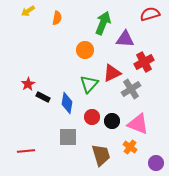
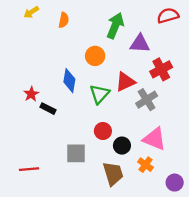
blue diamond: (67, 103) -> (69, 81), moved
black circle: (112, 121) -> (122, 146), moved

